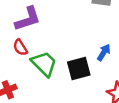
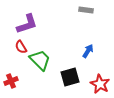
black square: (79, 69) -> (70, 77), moved

